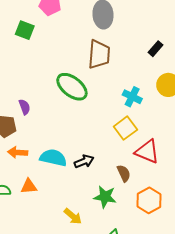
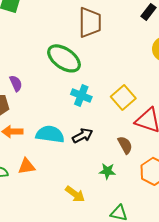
cyan cross: (132, 97) -> (81, 96), moved
green star: (105, 197) -> (107, 171), size x0.7

